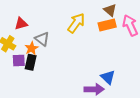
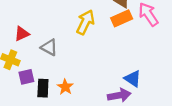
orange star: (32, 48) -> (65, 87), moved
black rectangle: (31, 62) -> (43, 88), moved

